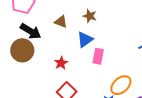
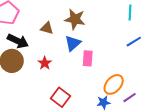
brown star: (90, 16) -> (75, 19), size x1.5
red star: (61, 63) -> (45, 63), moved

